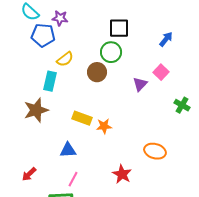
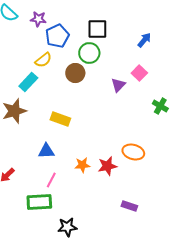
blue pentagon: (43, 35) -> (57, 36), moved, turned -30
cyan rectangle: (50, 81) -> (28, 82), turned 30
orange star: (104, 126) -> (82, 165), moved
red star: (122, 174) -> (107, 166), moved, turned 30

